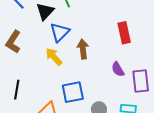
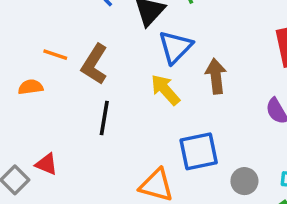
black line: (17, 90) -> (104, 118), moved

